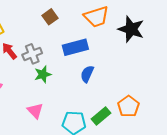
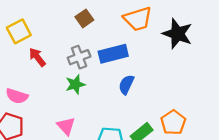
gray cross: (32, 54) -> (79, 57), moved

